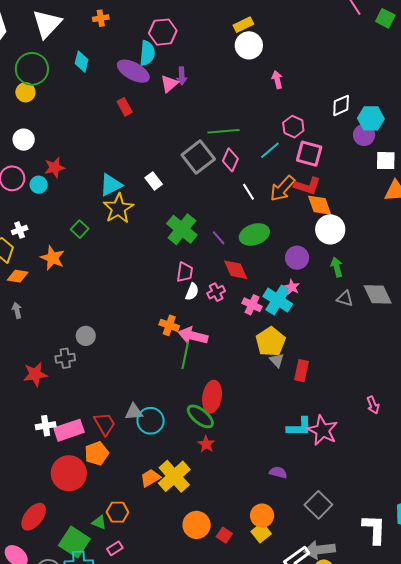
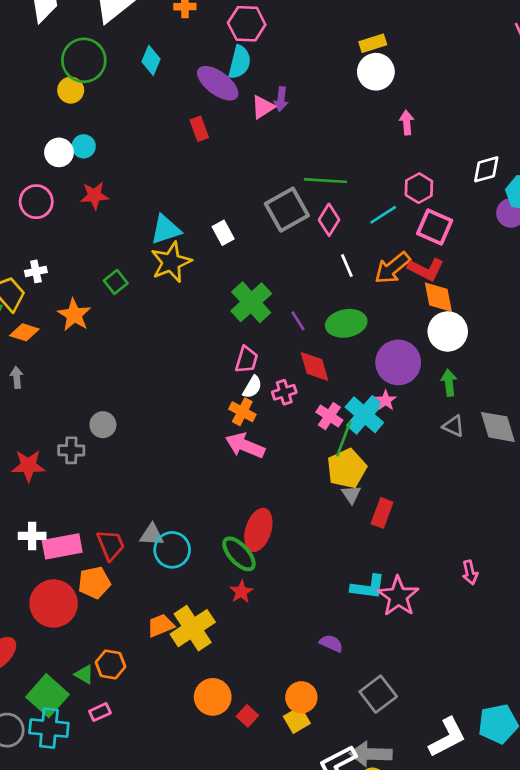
pink hexagon: (163, 32) -> (247, 24), moved
cyan circle: (39, 185) -> (84, 146), moved
purple circle: (297, 258) -> (398, 362), size x1.4
orange cross: (169, 325) -> (242, 412), moved
green line: (185, 355) -> (344, 439), moved
white L-shape: (374, 529) -> (447, 737), turned 52

